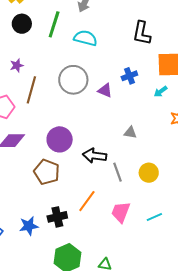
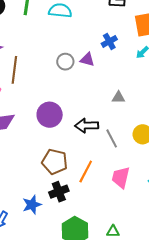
gray circle: (73, 80) -> (65, 62), moved, size x0.6
brown pentagon: (47, 172) -> (55, 162), moved

